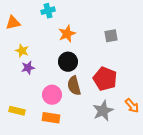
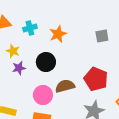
cyan cross: (48, 11) -> (30, 28), moved
black circle: (68, 62) -> (46, 62), moved
brown semicircle: (74, 86) -> (65, 86), turned 90

